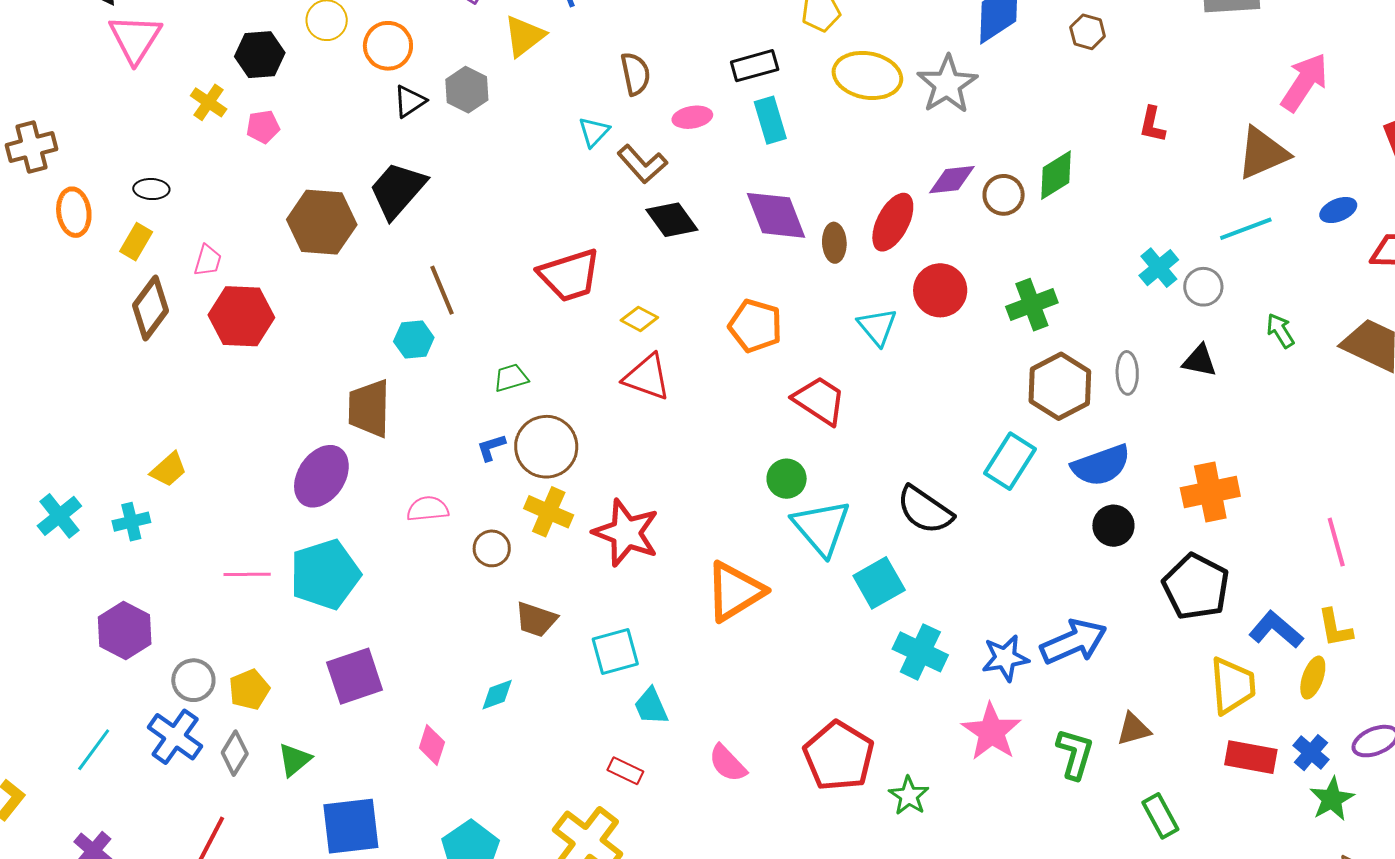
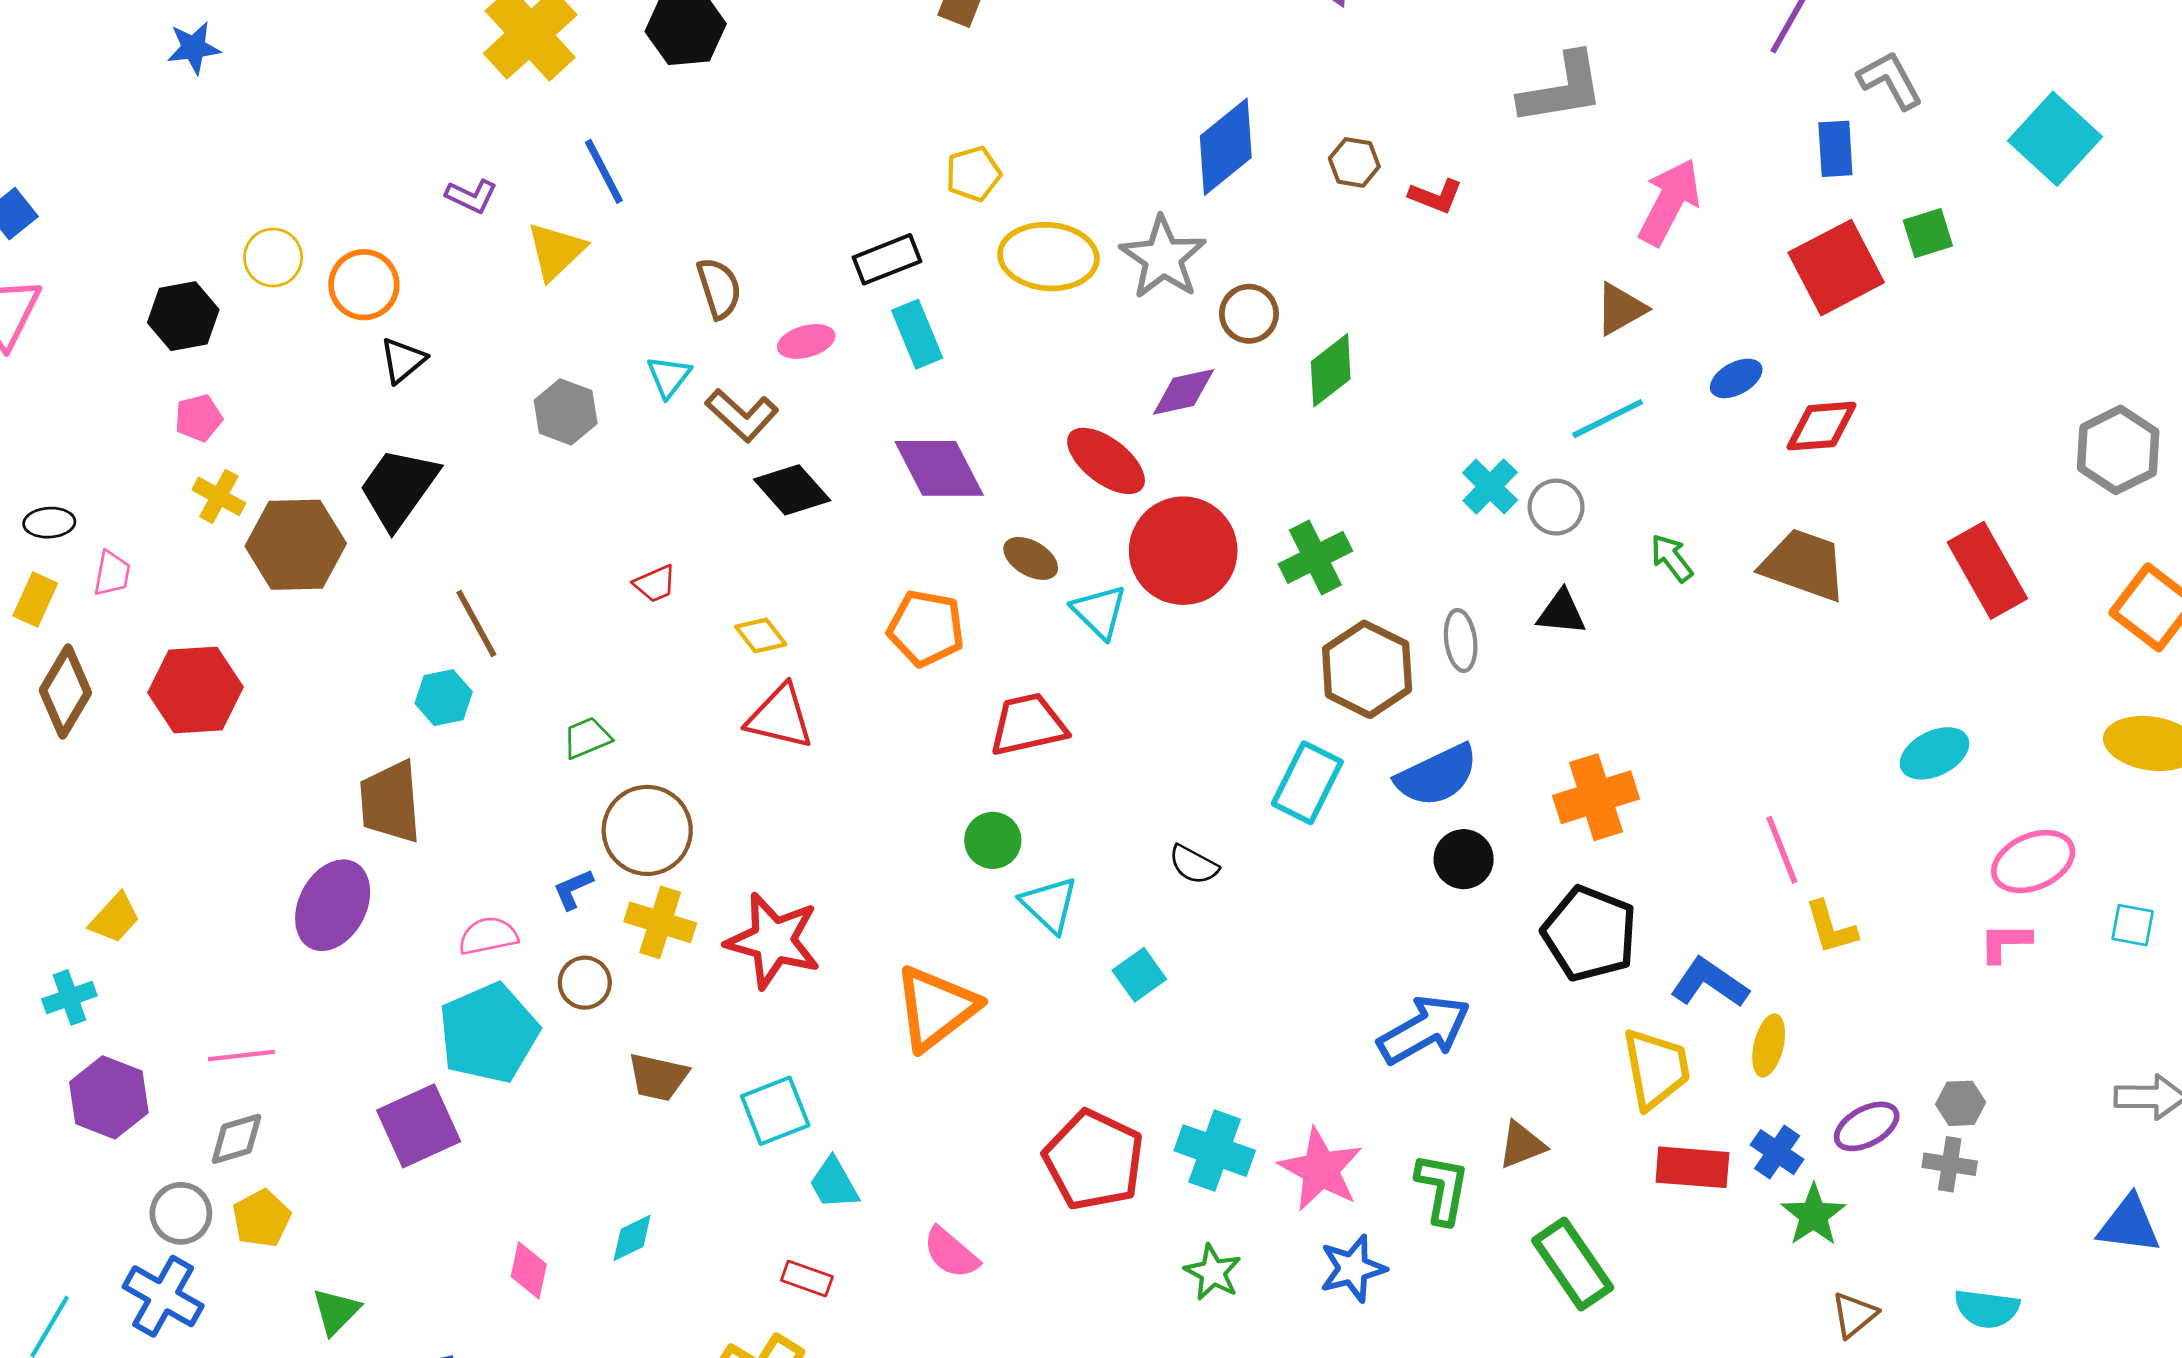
gray hexagon: (467, 90) -> (566, 412), moved
yellow cross: (209, 102) -> (219, 496), moved
red L-shape: (1152, 124) -> (1436, 196), moved, turned -75
brown triangle: (1263, 153) -> (1621, 309), size x0.7
brown circle: (1004, 195) -> (1249, 314), moved
red ellipse: (893, 222) -> (1106, 461), turned -74
brown ellipse: (834, 243) -> (1031, 558), moved, turned -51
pink trapezoid: (208, 260) -> (112, 573), moved
red trapezoid: (569, 275) -> (655, 584), size x0.5
red circle: (940, 290) -> (1183, 551), size x1.4
yellow diamond: (639, 319) -> (761, 635), turned 30
red trapezoid: (819, 400) -> (1028, 725), turned -40
blue L-shape: (491, 447) -> (573, 889), moved
black semicircle: (925, 510) -> (1194, 865), size x0.6
cyan triangle: (821, 527) -> (1049, 905), size x0.7
cyan pentagon: (325, 574) -> (489, 1033), moved
cyan square: (879, 583) -> (1139, 975), size x0.7
yellow L-shape: (1335, 628) -> (1831, 928), moved
purple hexagon: (125, 630) -> (109, 1097), moved
cyan cross: (920, 652) -> (1215, 1151), moved
blue star: (1005, 658) -> (1353, 1268), moved
purple square: (355, 676) -> (419, 1126), moved
cyan diamond: (497, 695) -> (632, 1238), moved
gray diamond: (235, 753) -> (237, 1139), moved, turned 48
red pentagon: (839, 756) -> (1094, 1160), moved
green rectangle: (1160, 816) -> (1573, 1264), size x1.4

